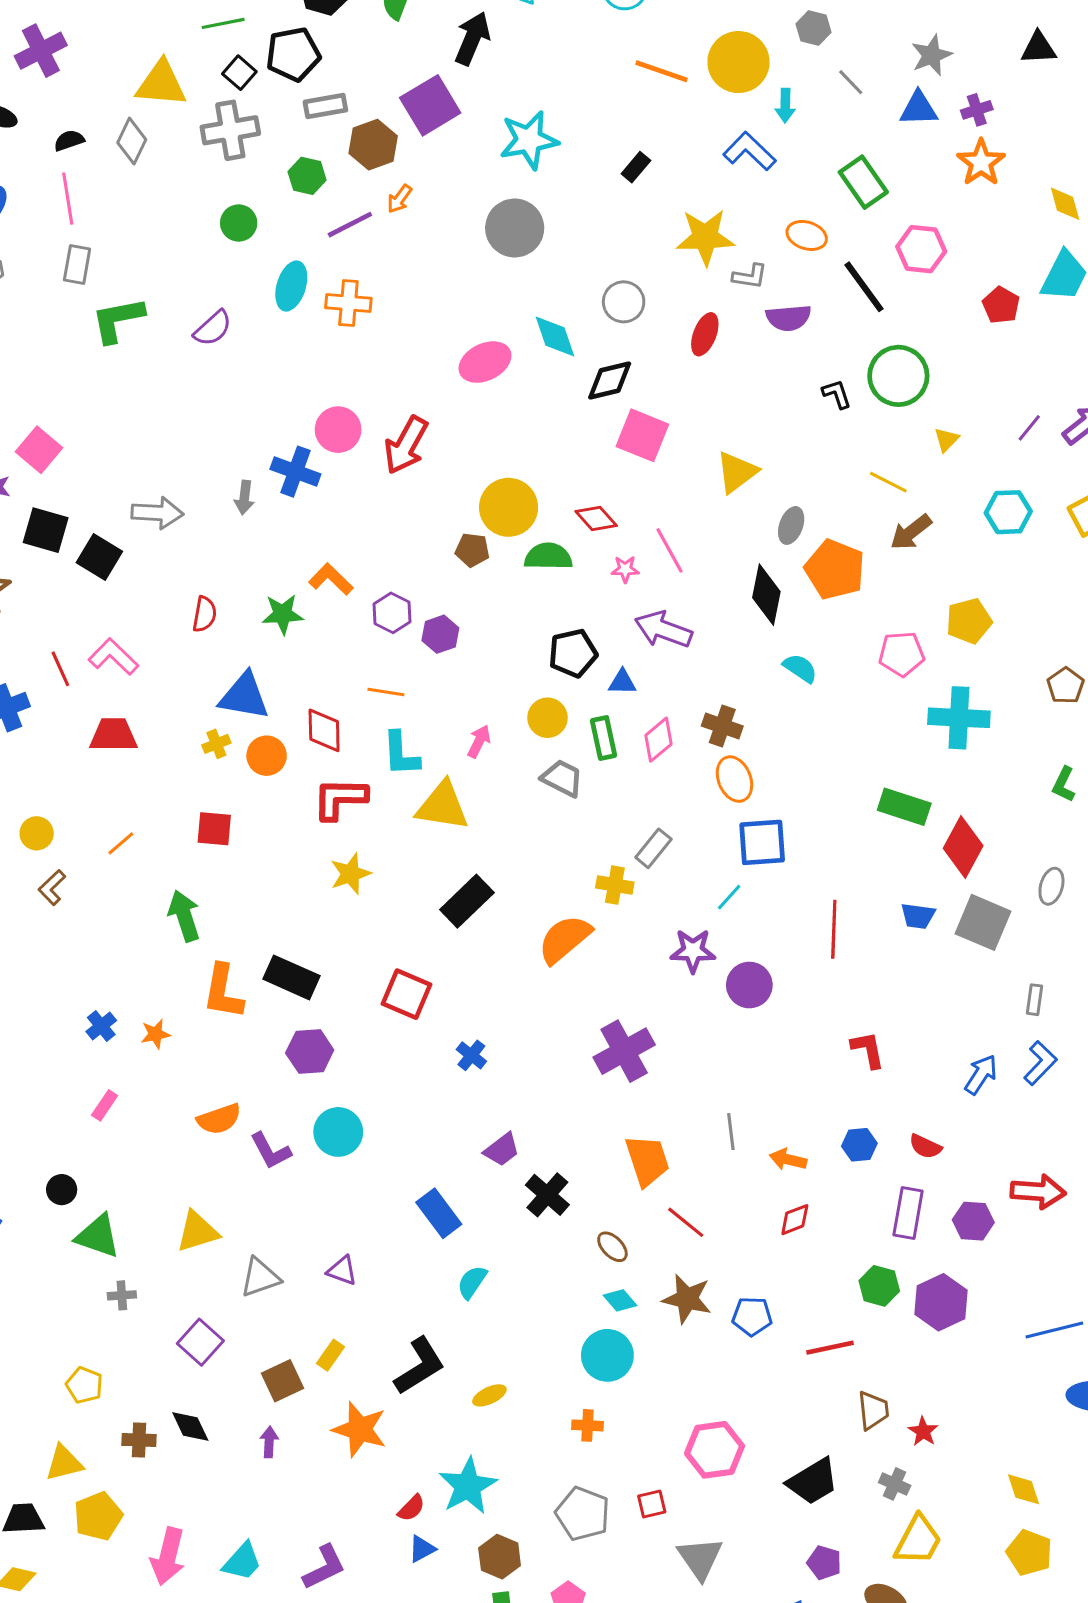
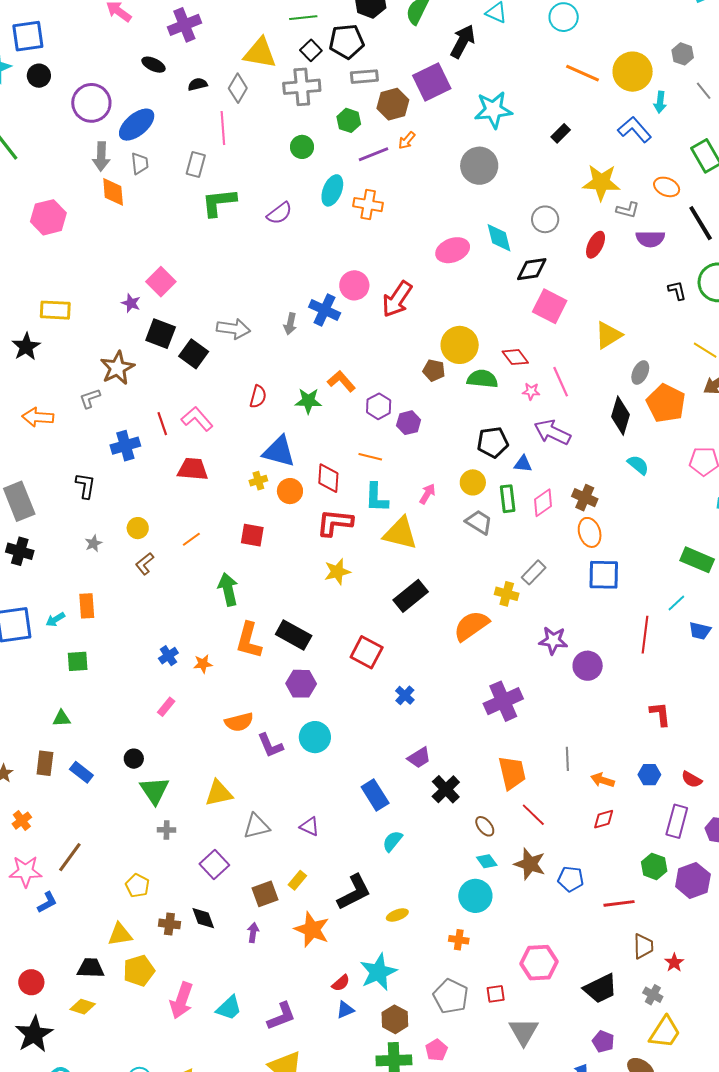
pink line: (68, 199) -> (223, 128), moved
cyan line: (729, 897) -> (676, 603), moved
green triangle: (98, 1236) -> (154, 791), turned 32

